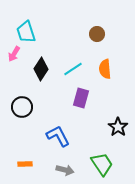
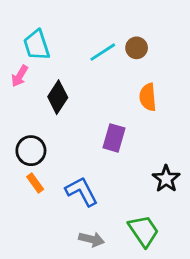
cyan line: (73, 69) -> (103, 52), moved
orange rectangle: (25, 164) -> (35, 183), moved, turned 56

